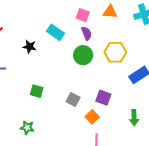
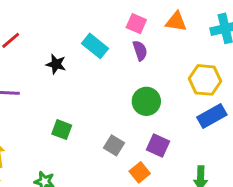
yellow hexagon: (115, 52) -> (205, 80), moved
green circle: (83, 55) -> (146, 101), moved

